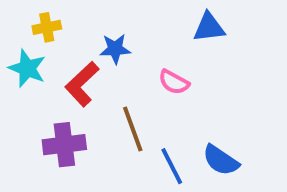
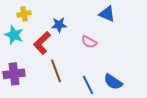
blue triangle: (209, 27) -> (107, 14), turned 30
brown line: (133, 129) -> (56, 71), moved
purple cross: (64, 145) -> (14, 74), moved

